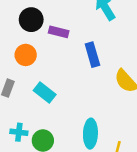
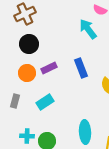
purple rectangle: (59, 32) -> (49, 68), moved, turned -35
cyan rectangle: (45, 92) -> (45, 102), turned -66

